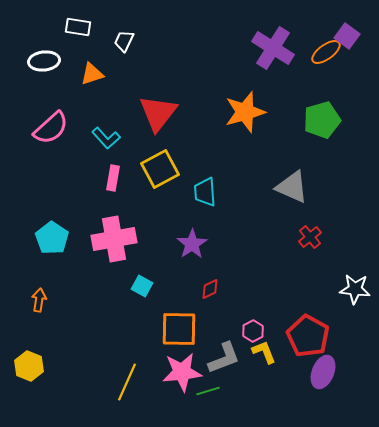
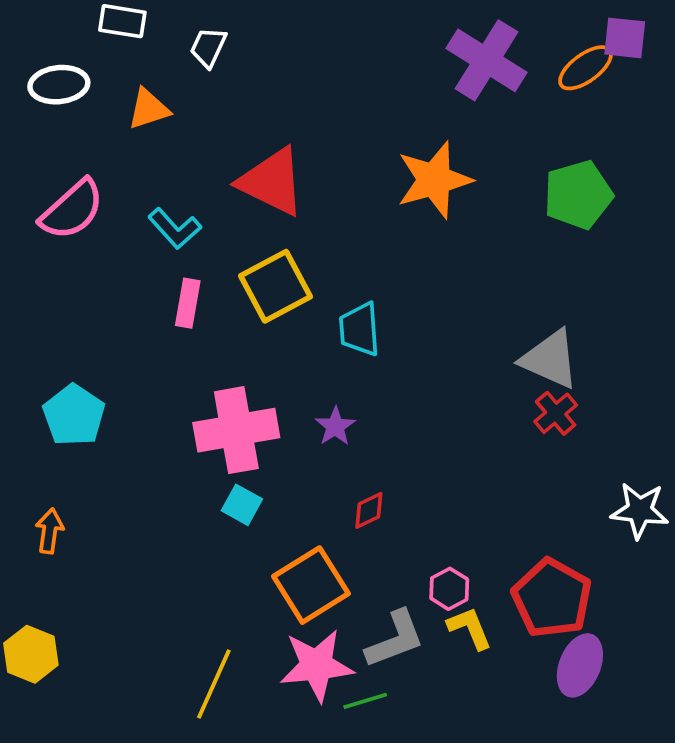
purple square: (347, 36) -> (625, 38), turned -30
red triangle: (158, 113) -> (272, 182), turned -42
gray triangle: (292, 187) -> (550, 359), moved
pink cross: (114, 239) -> (236, 430), moved
purple star: (192, 244) -> (335, 426), size x0.7
orange square: (179, 329) -> (311, 585), turned -33

